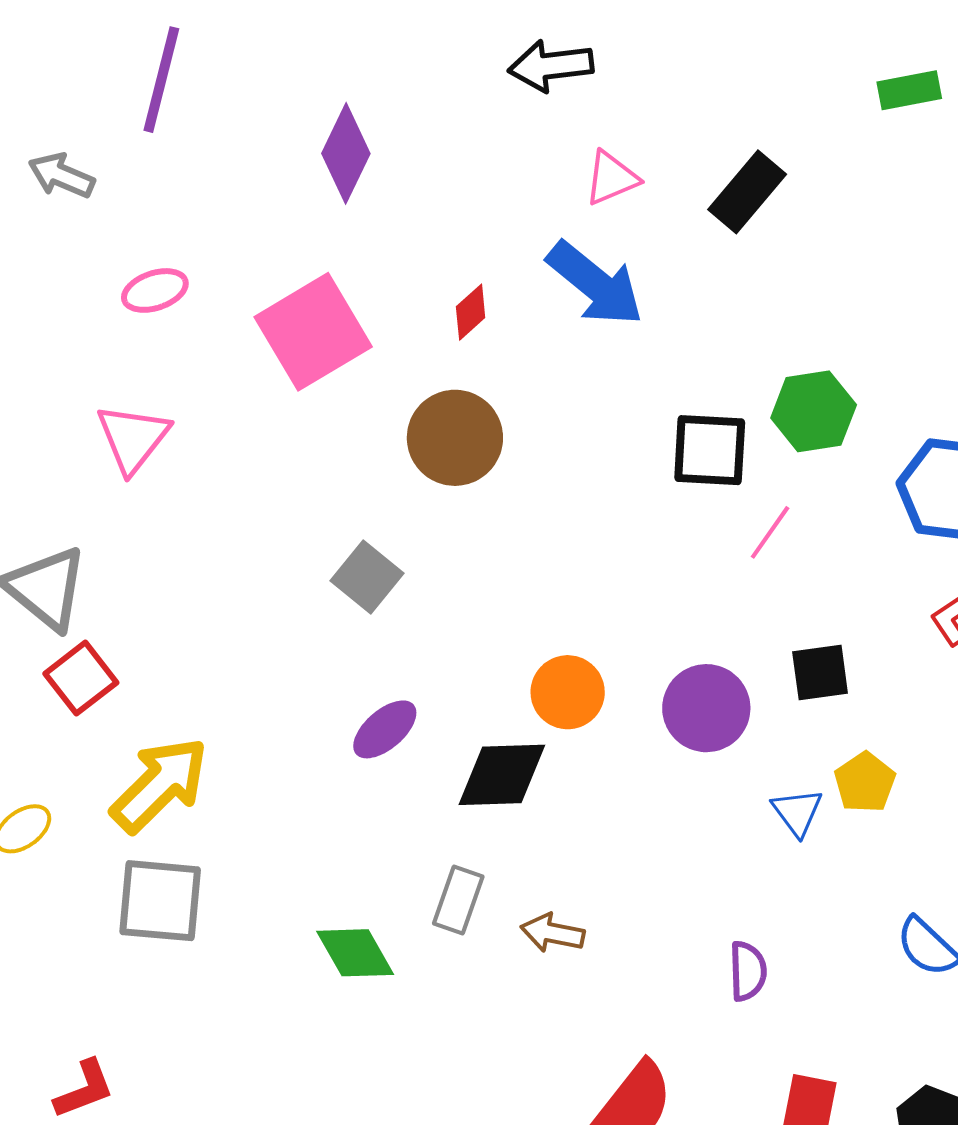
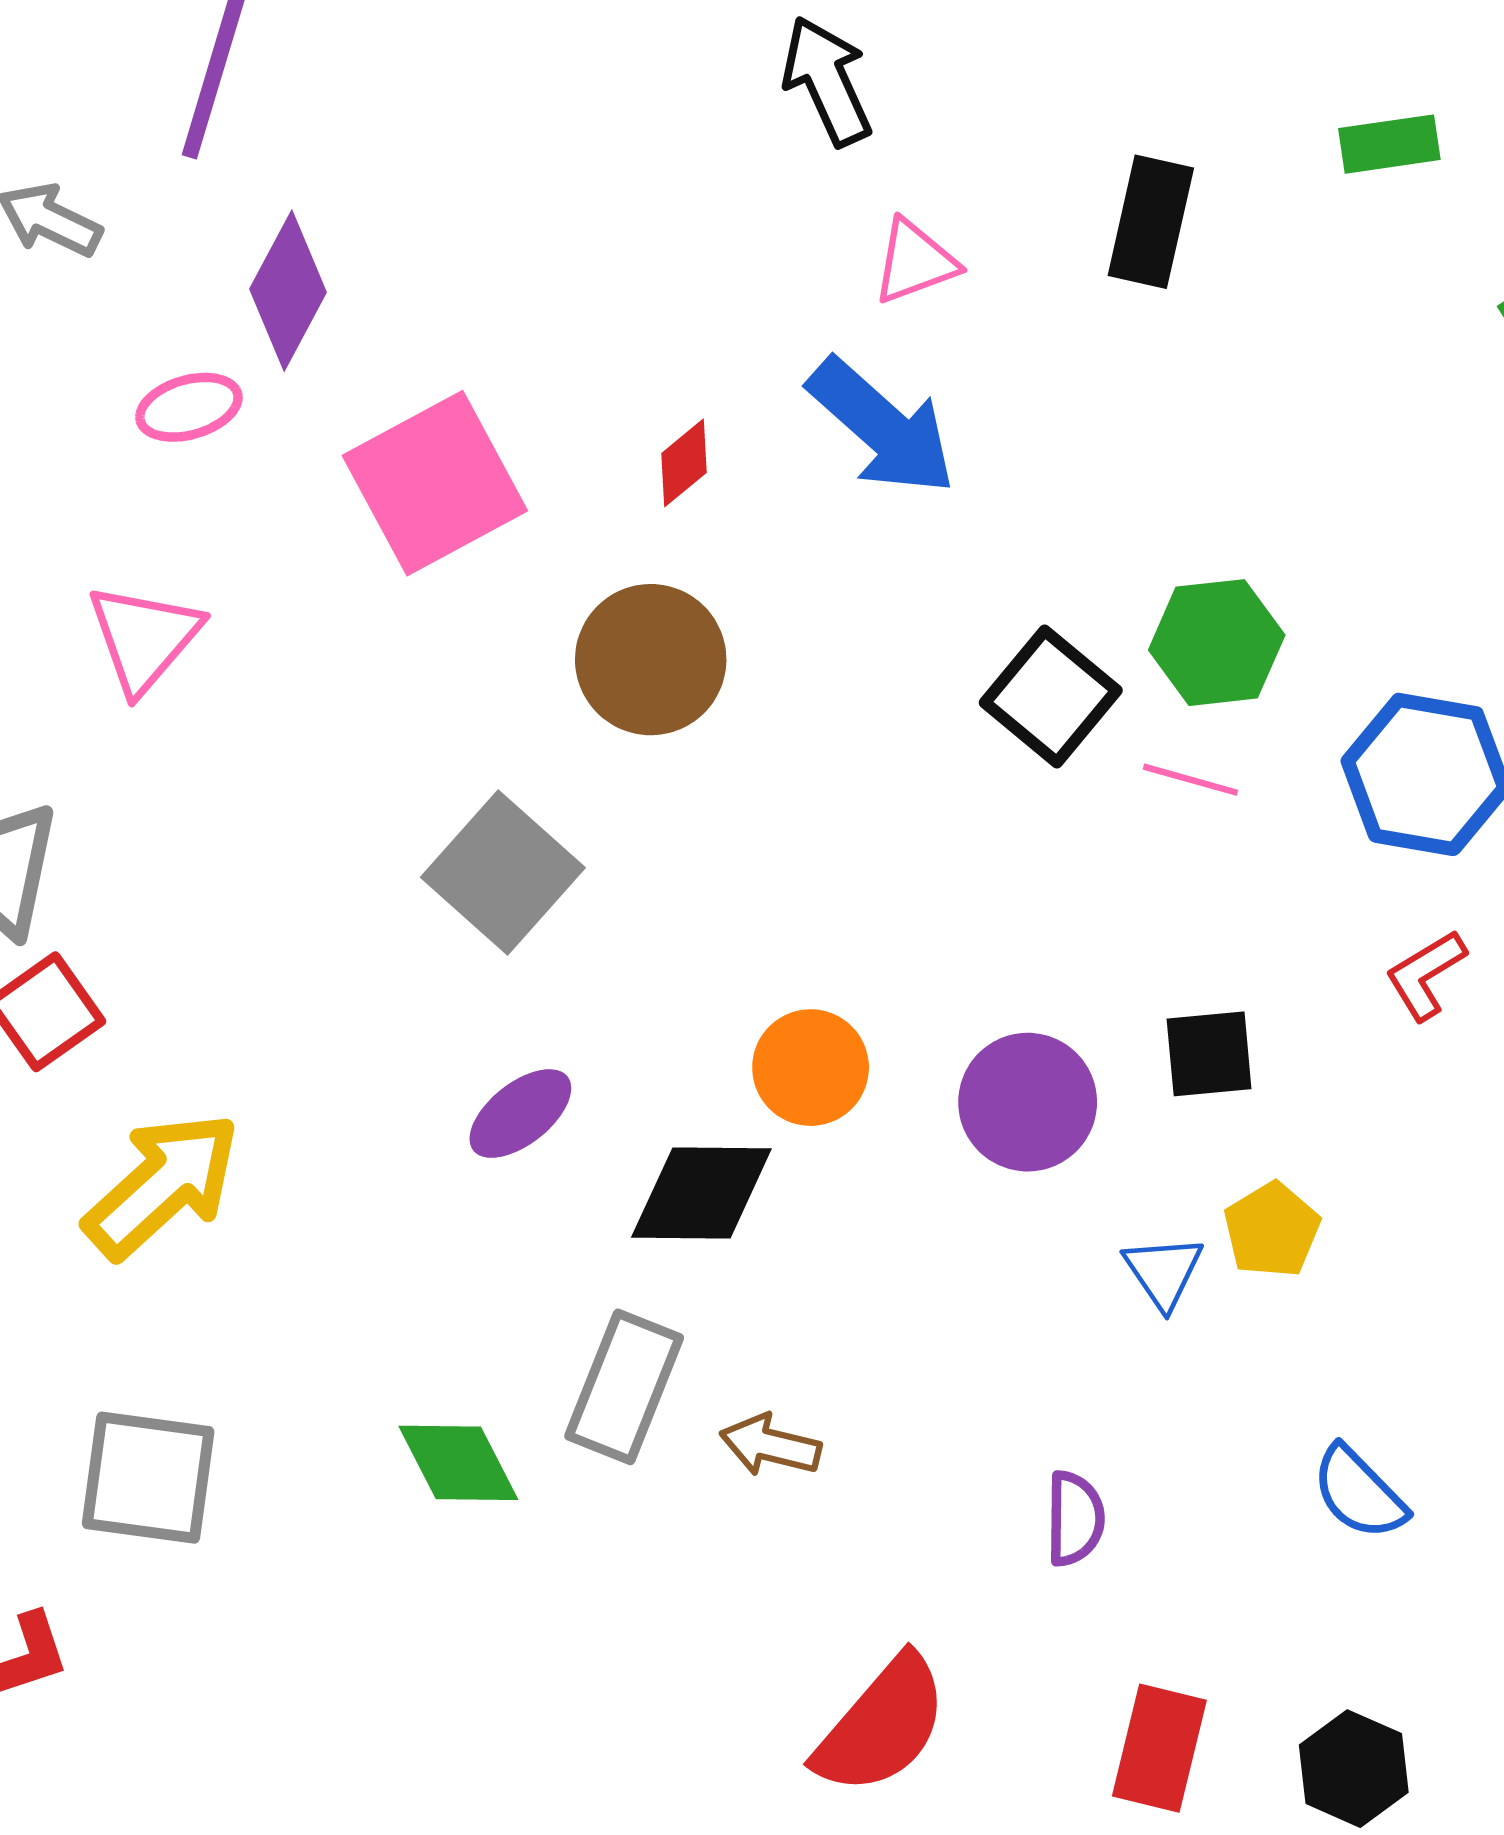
black arrow: (551, 66) -> (827, 81), turned 70
purple diamond: (346, 153) -> (288, 291), moved
black rectangle: (747, 192) -> (1151, 222), moved, turned -30
black square: (710, 450) -> (1051, 697), turned 34
pink line: (770, 532) -> (1190, 780), moved, turned 68
gray square: (367, 577) -> (503, 873), size x1.4
gray rectangle: (458, 900) -> (624, 1387), size x1.4
gray square: (160, 901) -> (148, 1478), moved

